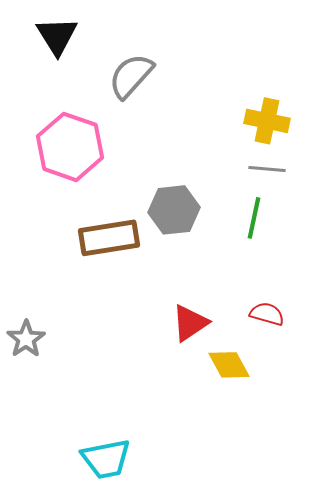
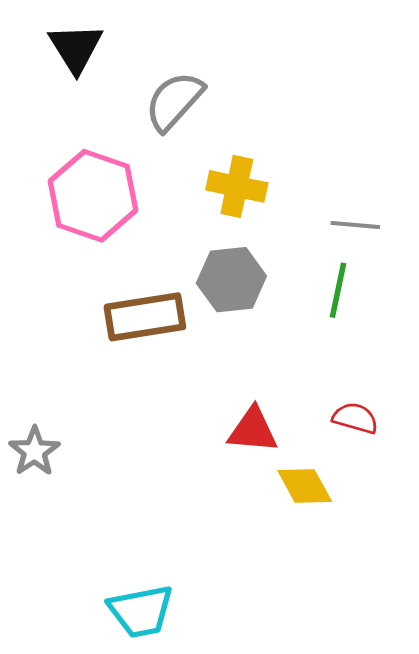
yellow cross: (267, 121) -> (237, 186), moved
red triangle: (190, 323) -> (253, 430), turned 39

